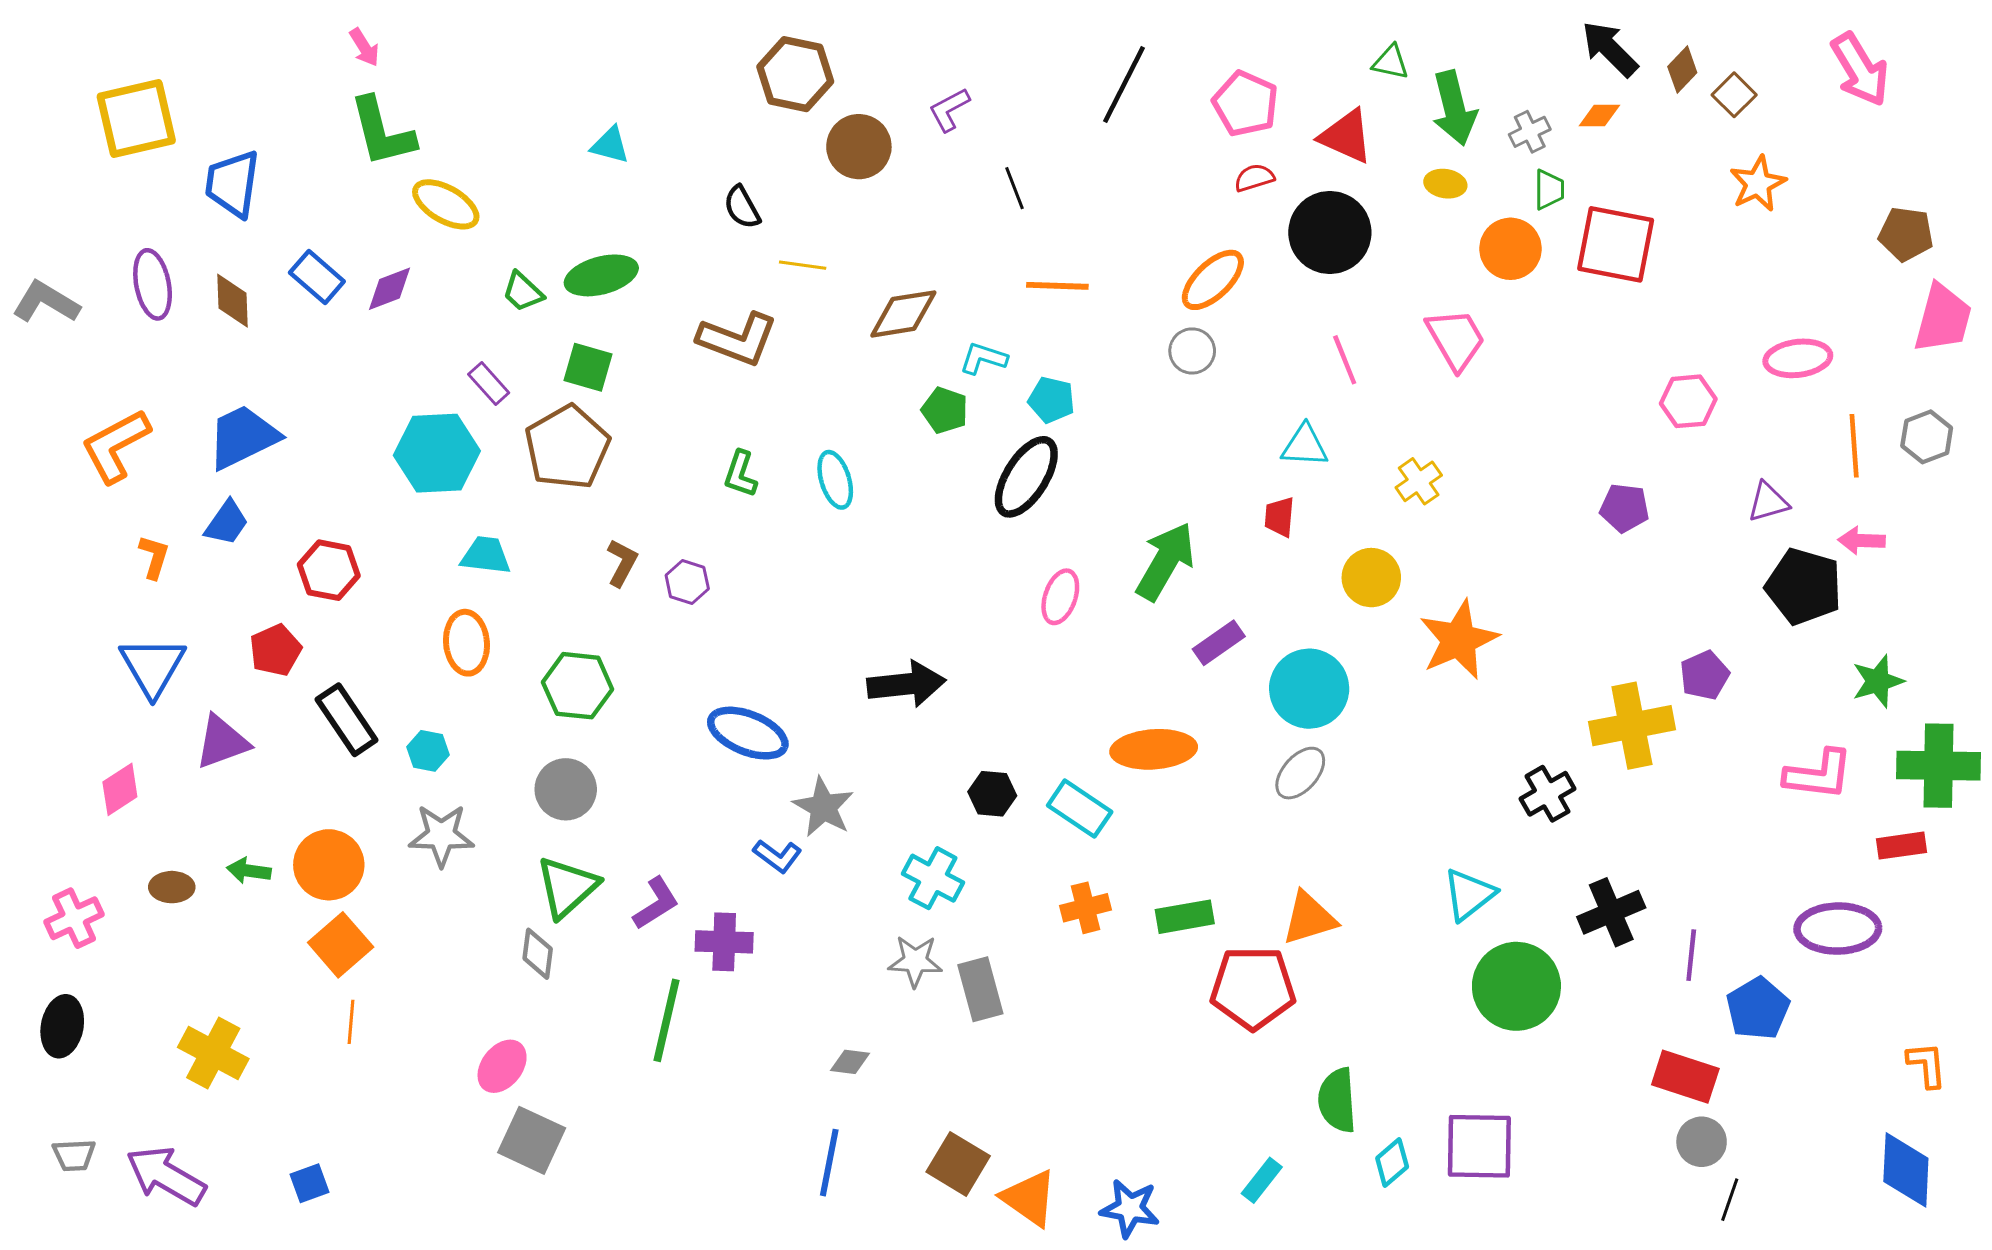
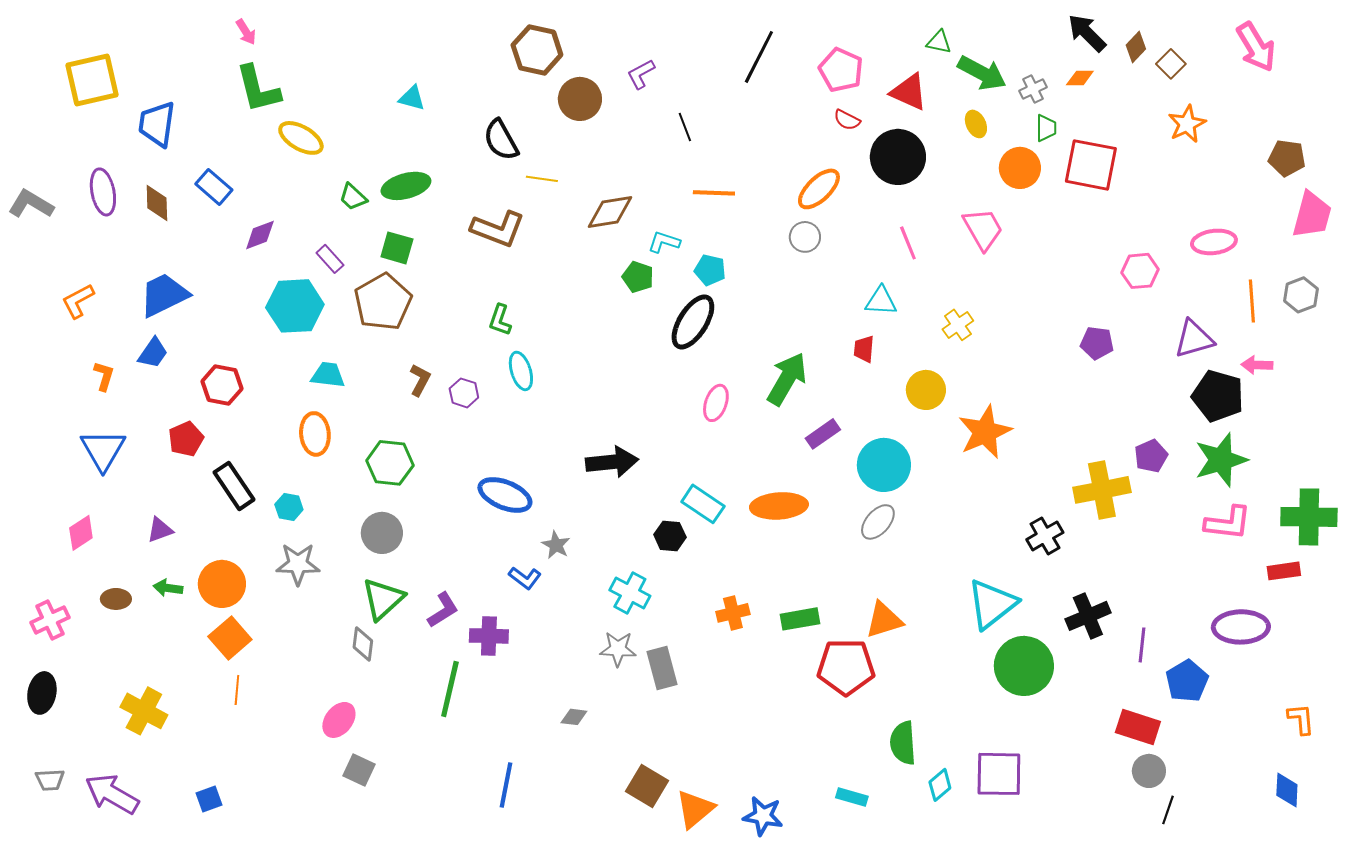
green arrow: (1454, 108) -> (982, 73), turned -48
red semicircle: (1254, 178) -> (847, 120), turned -136
yellow ellipse: (1445, 184) -> (976, 124), turned 56
black semicircle: (742, 207) -> (501, 140), size x1.4
purple diamond: (389, 289) -> (260, 235), moved
orange L-shape: (116, 446) -> (78, 301), size x0.7
cyan ellipse: (835, 480) -> (521, 371), moved
purple triangle: (1768, 502) -> (1194, 339), size x1.4
green star: (1878, 681) -> (1221, 460), moved, size x1.5
purple triangle: (222, 742) -> (160, 530), moved, size x0.7
gray star: (823, 807) -> (556, 545), size x0.7
cyan rectangle: (1080, 809) -> (703, 504), moved
cyan triangle: (1469, 894) -> (992, 604), size x1.4
gray square: (532, 1140) -> (359, 770), size x0.7
blue line: (829, 1163) -> (506, 785), moved
blue diamond: (1906, 1170) -> (1287, 790), size x0.7
cyan rectangle: (1262, 1180) -> (852, 797), turned 68
orange triangle: (1029, 1198) -> (695, 809), turned 45

